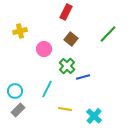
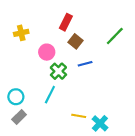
red rectangle: (66, 12) -> (66, 22), moved
green cross: (67, 66) -> (58, 71), moved
blue line: (83, 77) -> (85, 64), moved
yellow line: (65, 109) -> (79, 116), moved

